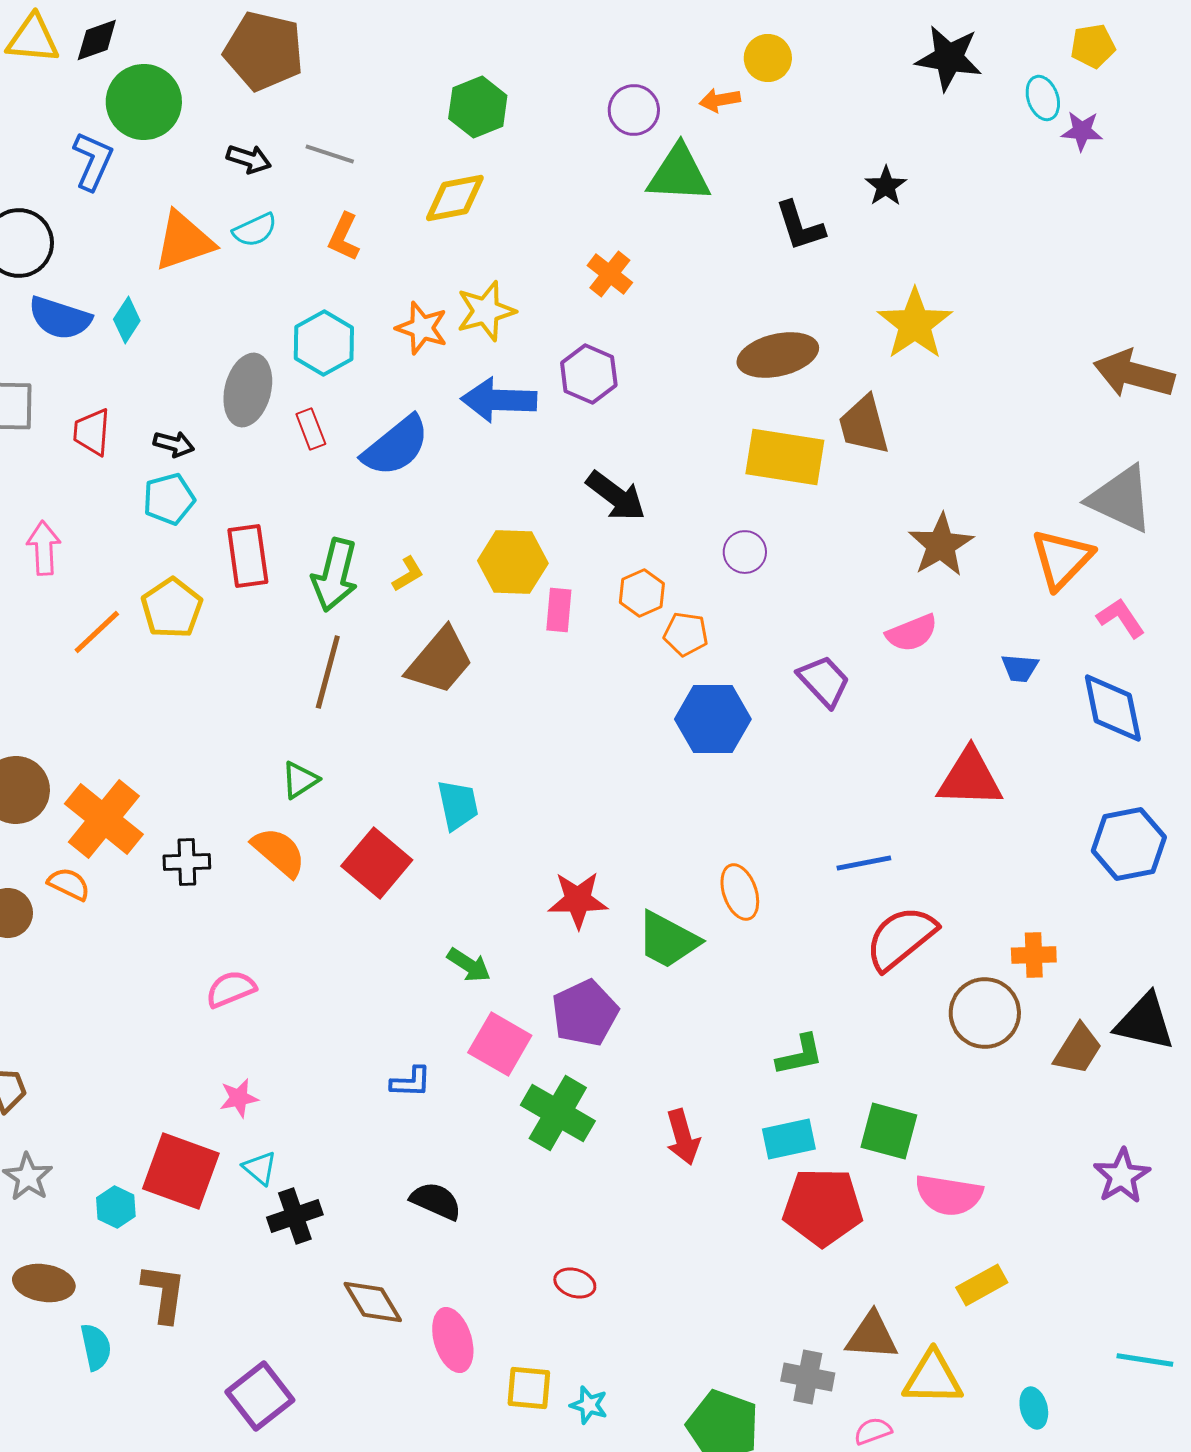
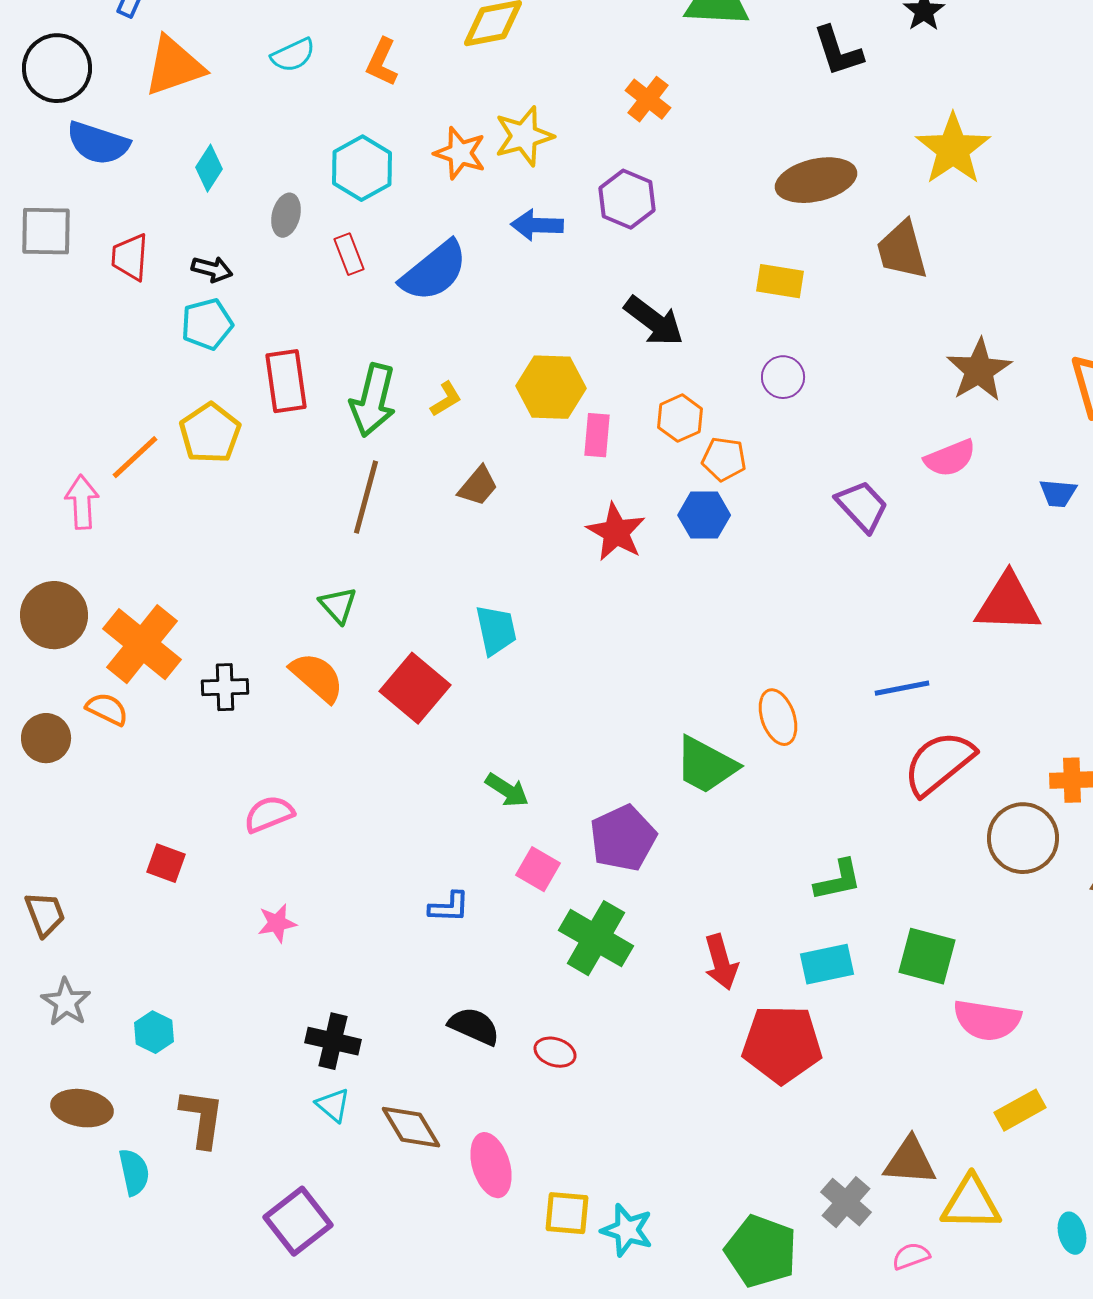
orange triangle: (184, 241) -> (174, 66), moved
cyan diamond: (127, 320) -> (209, 168), moved
gray ellipse: (248, 390) -> (286, 215), size x0.6
blue arrow: (499, 400) -> (537, 225), size x0.7
yellow rectangle: (785, 457) -> (780, 281), moved, size x0.6
pink arrow: (44, 548) -> (82, 502), moved
brown trapezoid: (440, 661) -> (478, 486), size x0.6
blue hexagon: (713, 719) -> (704, 515), moved, size x0.7
green triangle: (300, 780) -> (338, 605), turned -39
red star: (578, 900) -> (616, 532), moved, turned 30
pink square: (500, 1044) -> (538, 869), size x0.7
cyan triangle: (260, 1168) -> (333, 1105), moved
red square: (181, 1171) -> (166, 863), moved, size x0.5
red pentagon: (823, 1207) -> (782, 1044), moved
black cross: (295, 1216) -> (333, 1041), turned 32
red ellipse: (575, 1283) -> (555, 1052), moved
gray cross: (808, 1377) -> (846, 1202), turned 30
cyan star: (589, 1405) -> (627, 1230), size x1.4

